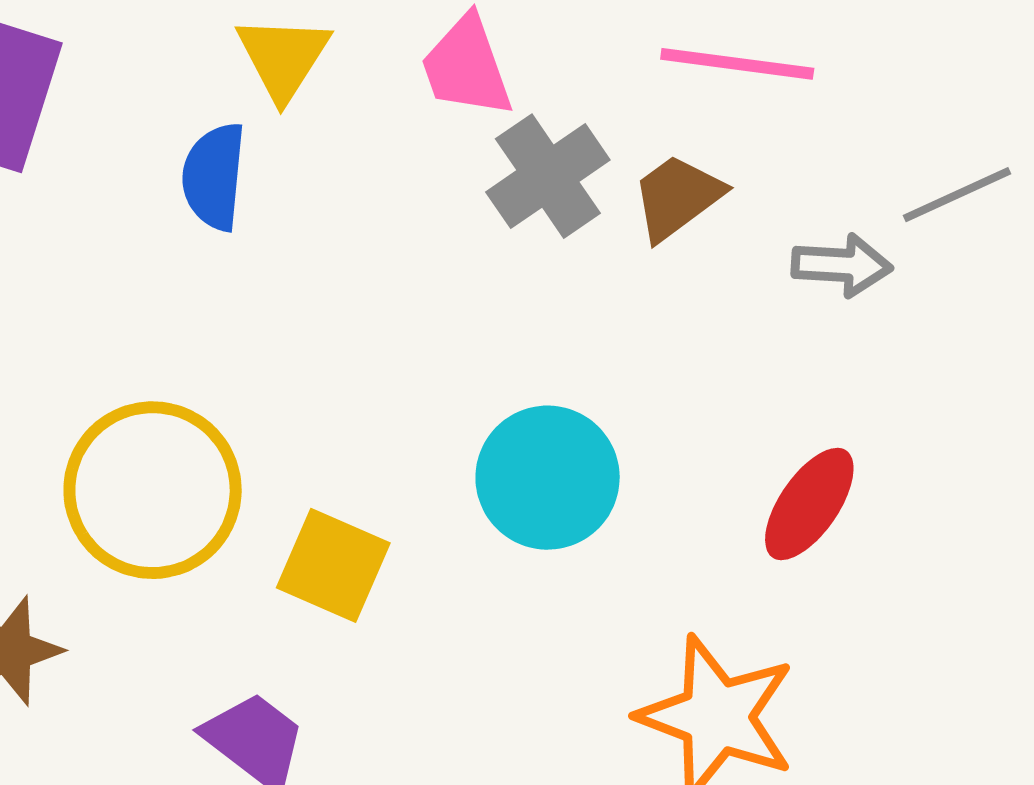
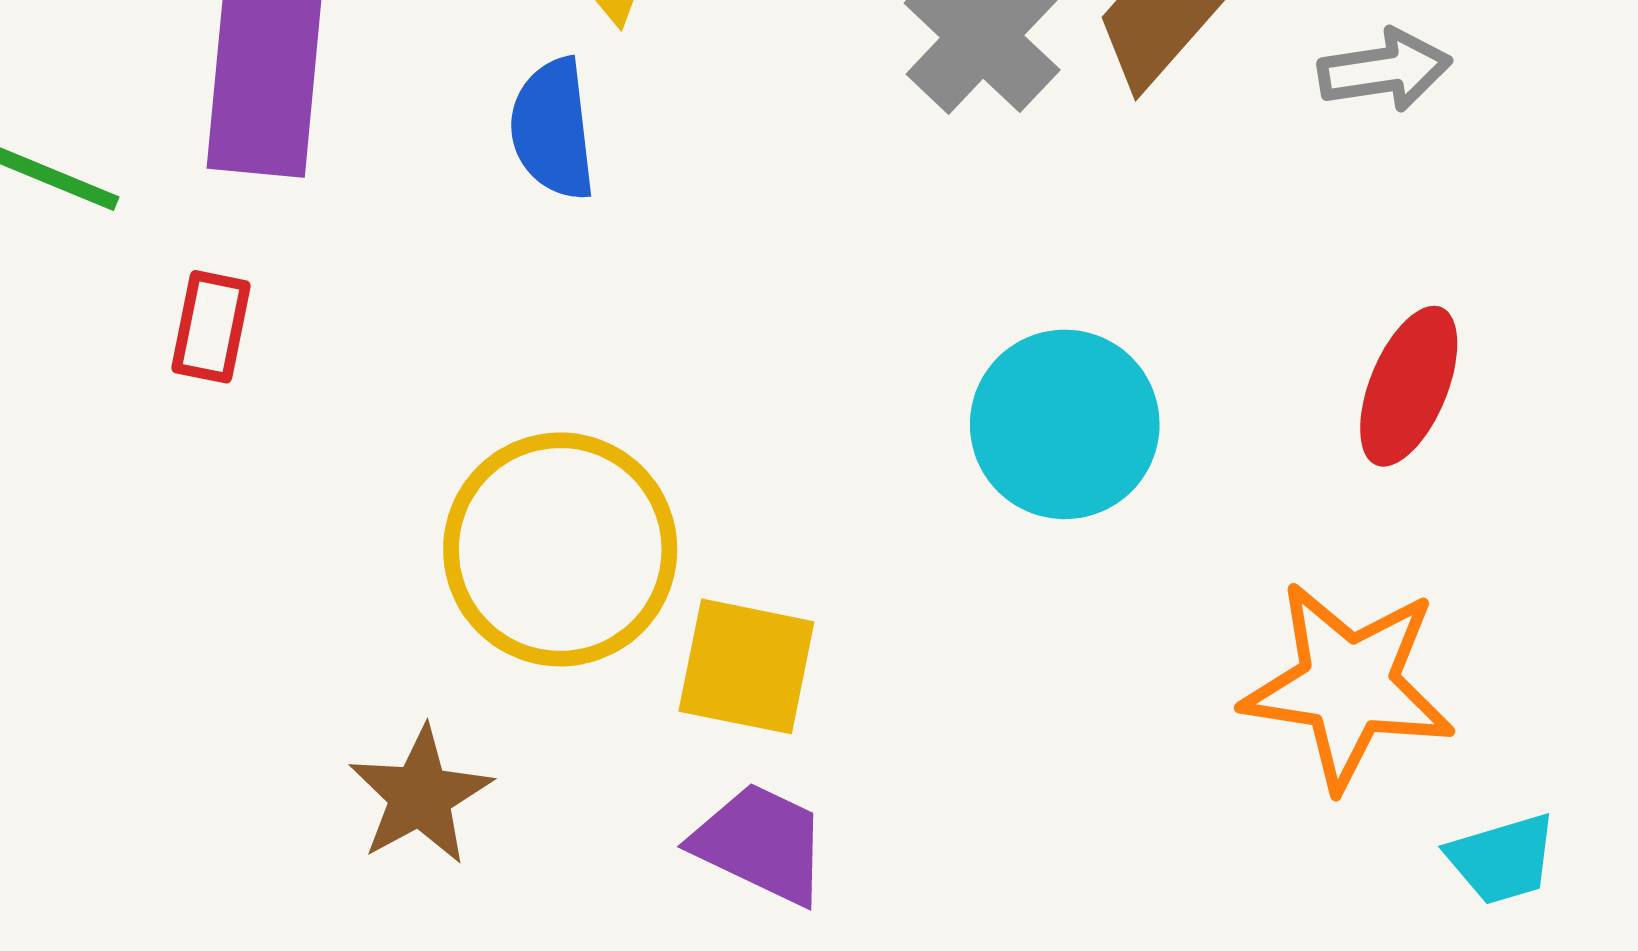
yellow square: (333, 565) -> (746, 666), moved

